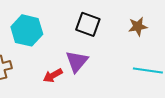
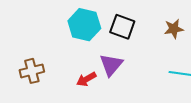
cyan hexagon: (27, 30) -> (84, 25), moved

